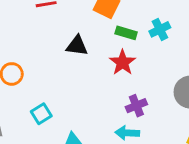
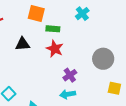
cyan cross: (160, 29) -> (82, 14), moved

